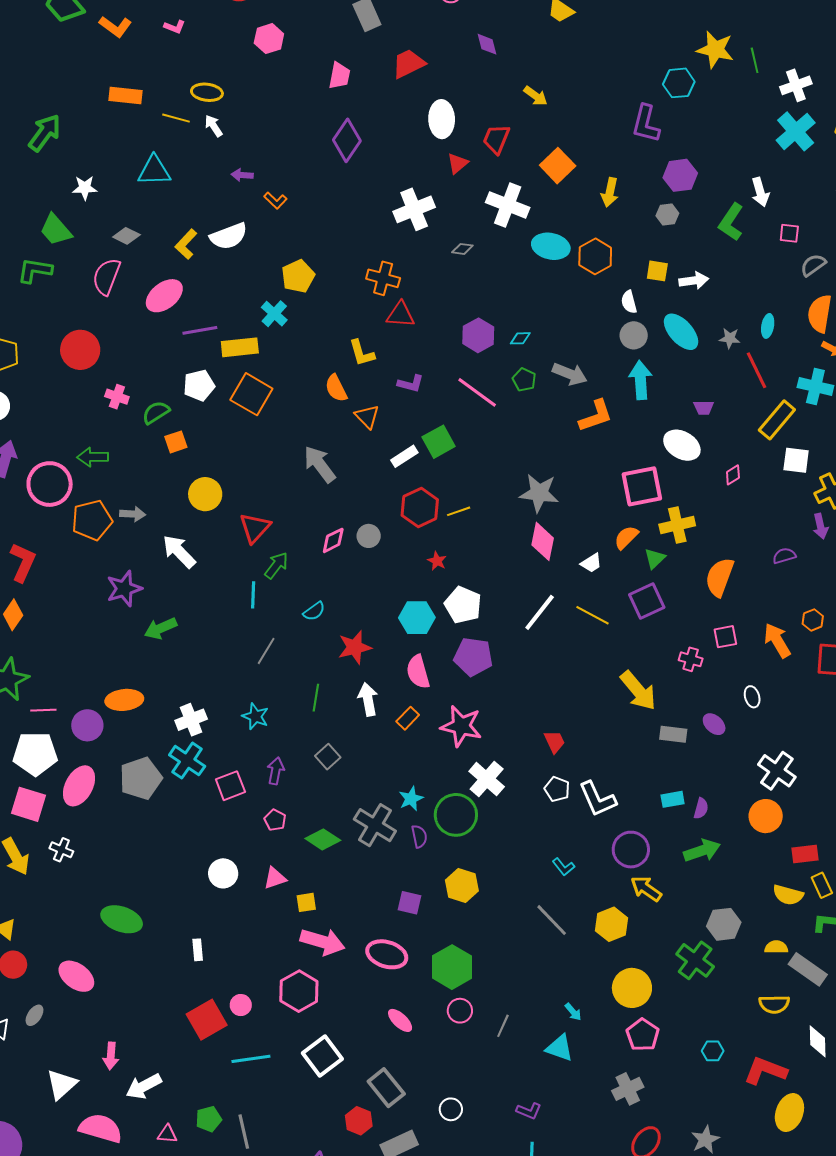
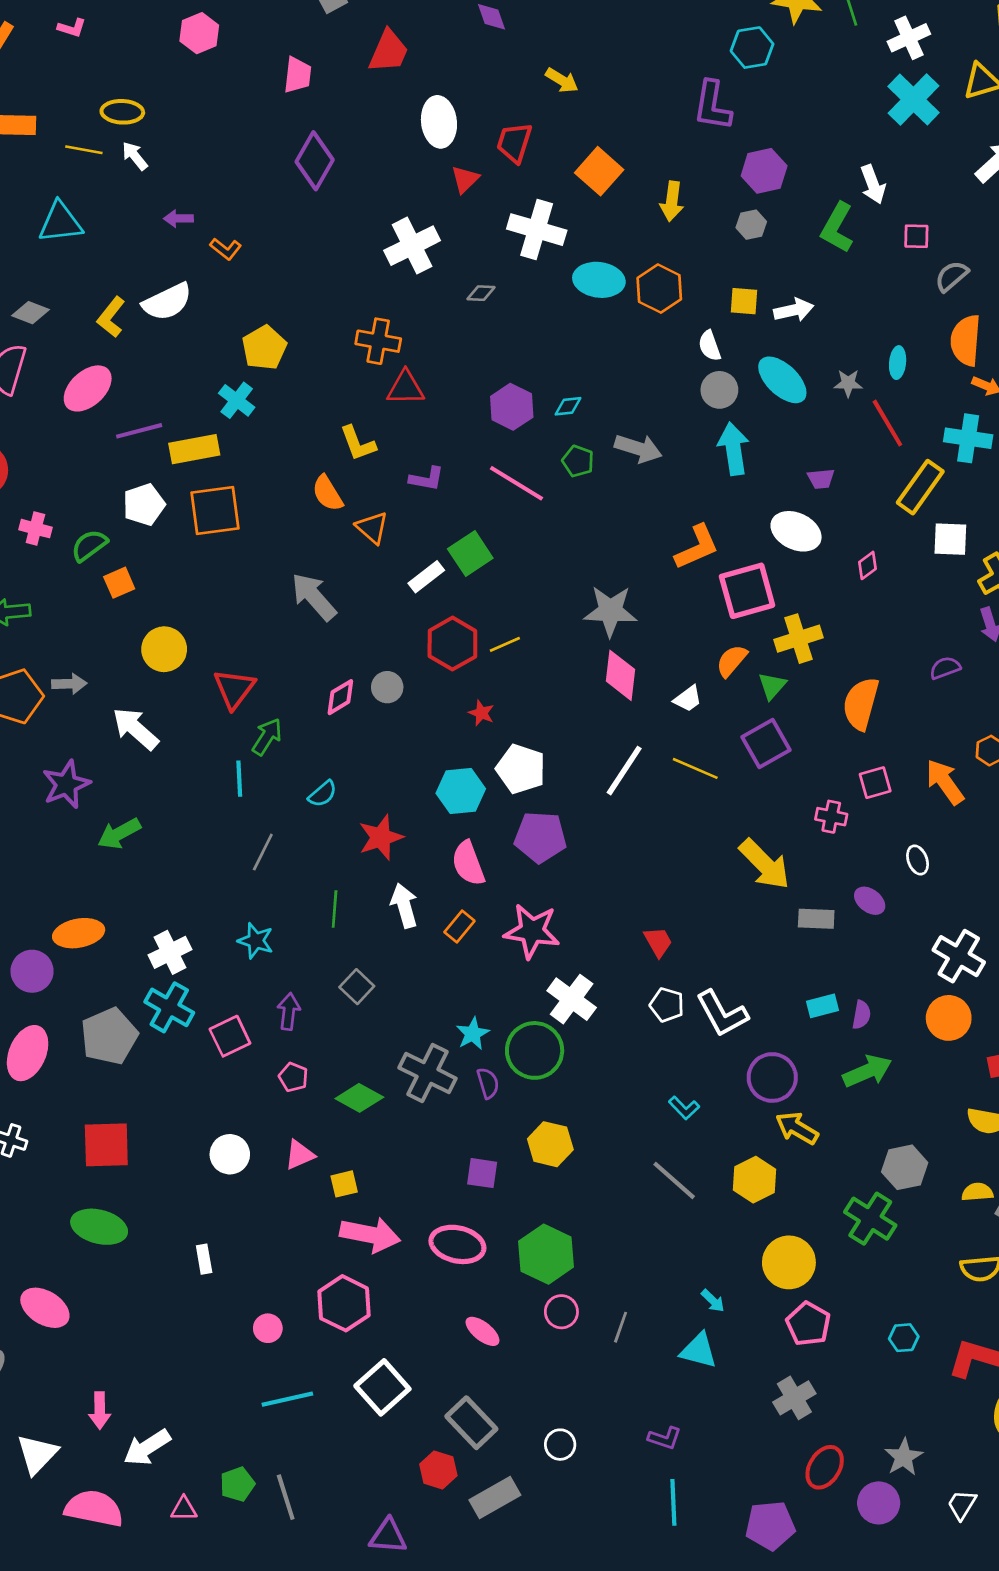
red trapezoid: (408, 64) -> (389, 51), turned 144
orange square: (251, 394) -> (215, 511), turned -33
orange L-shape: (596, 416) -> (697, 547), moved
red square: (207, 1020) -> (106, 1145), moved, turned 33

